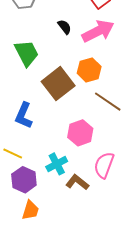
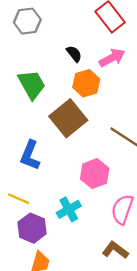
pink arrow: (98, 31) -> (112, 58), size x0.7
orange hexagon: (89, 70) -> (86, 83), moved
brown L-shape: (77, 182) -> (115, 250), moved

